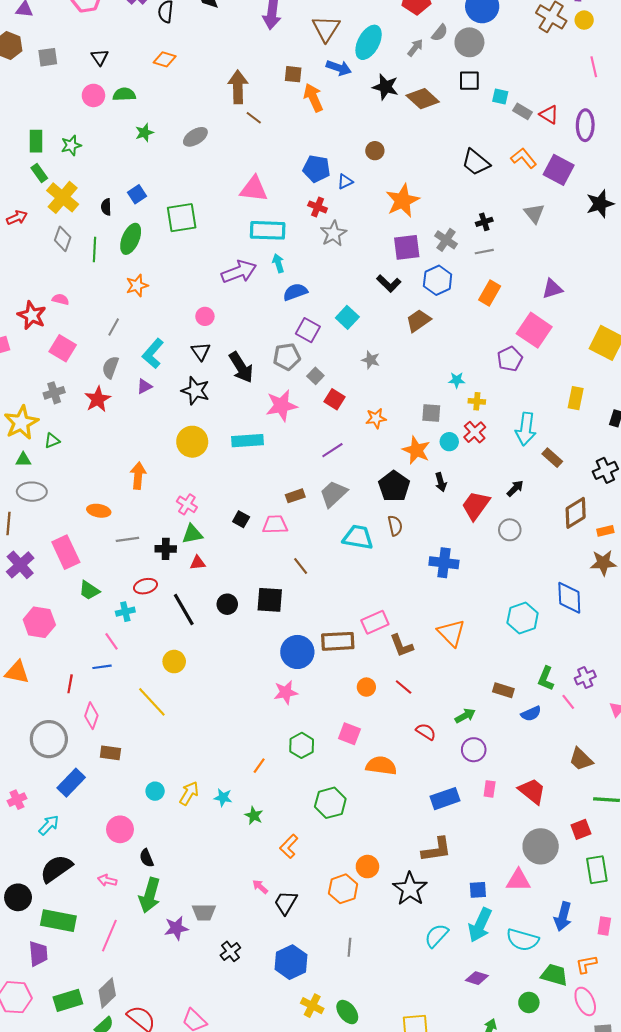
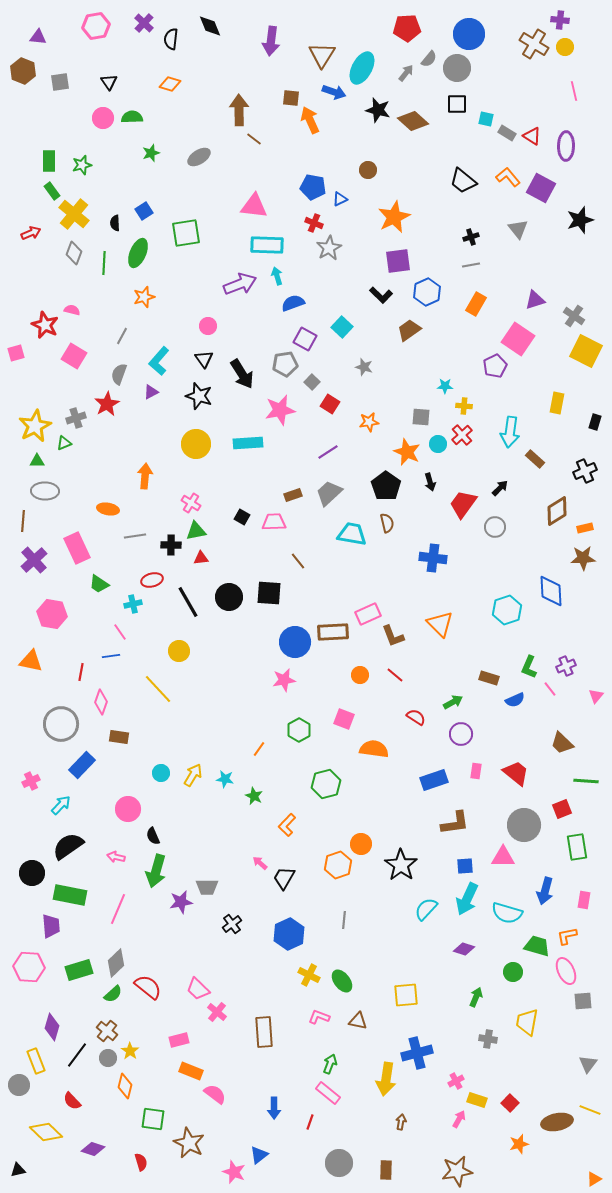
gray cross: (446, 240) -> (574, 316), moved
gray cross: (54, 393) -> (76, 418), moved
black circle: (227, 604) -> (229, 597), size x1.4
brown L-shape: (436, 850) -> (455, 823), moved

